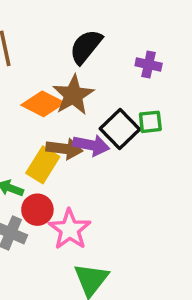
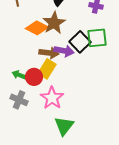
green square: (150, 122) -> (97, 38), size x1.5
yellow rectangle: (43, 165) -> (47, 69), moved
red circle: (37, 210) -> (34, 77), moved

